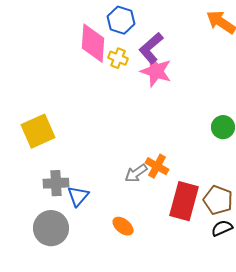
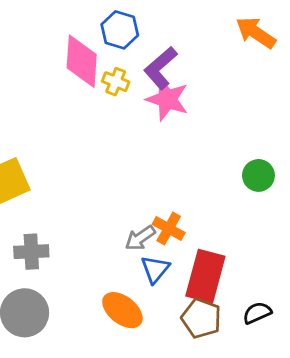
blue triangle: (78, 196) -> (155, 269), moved
brown pentagon: (218, 200) -> (201, 318), moved
orange ellipse: (123, 226) -> (122, 310), size x1.4

